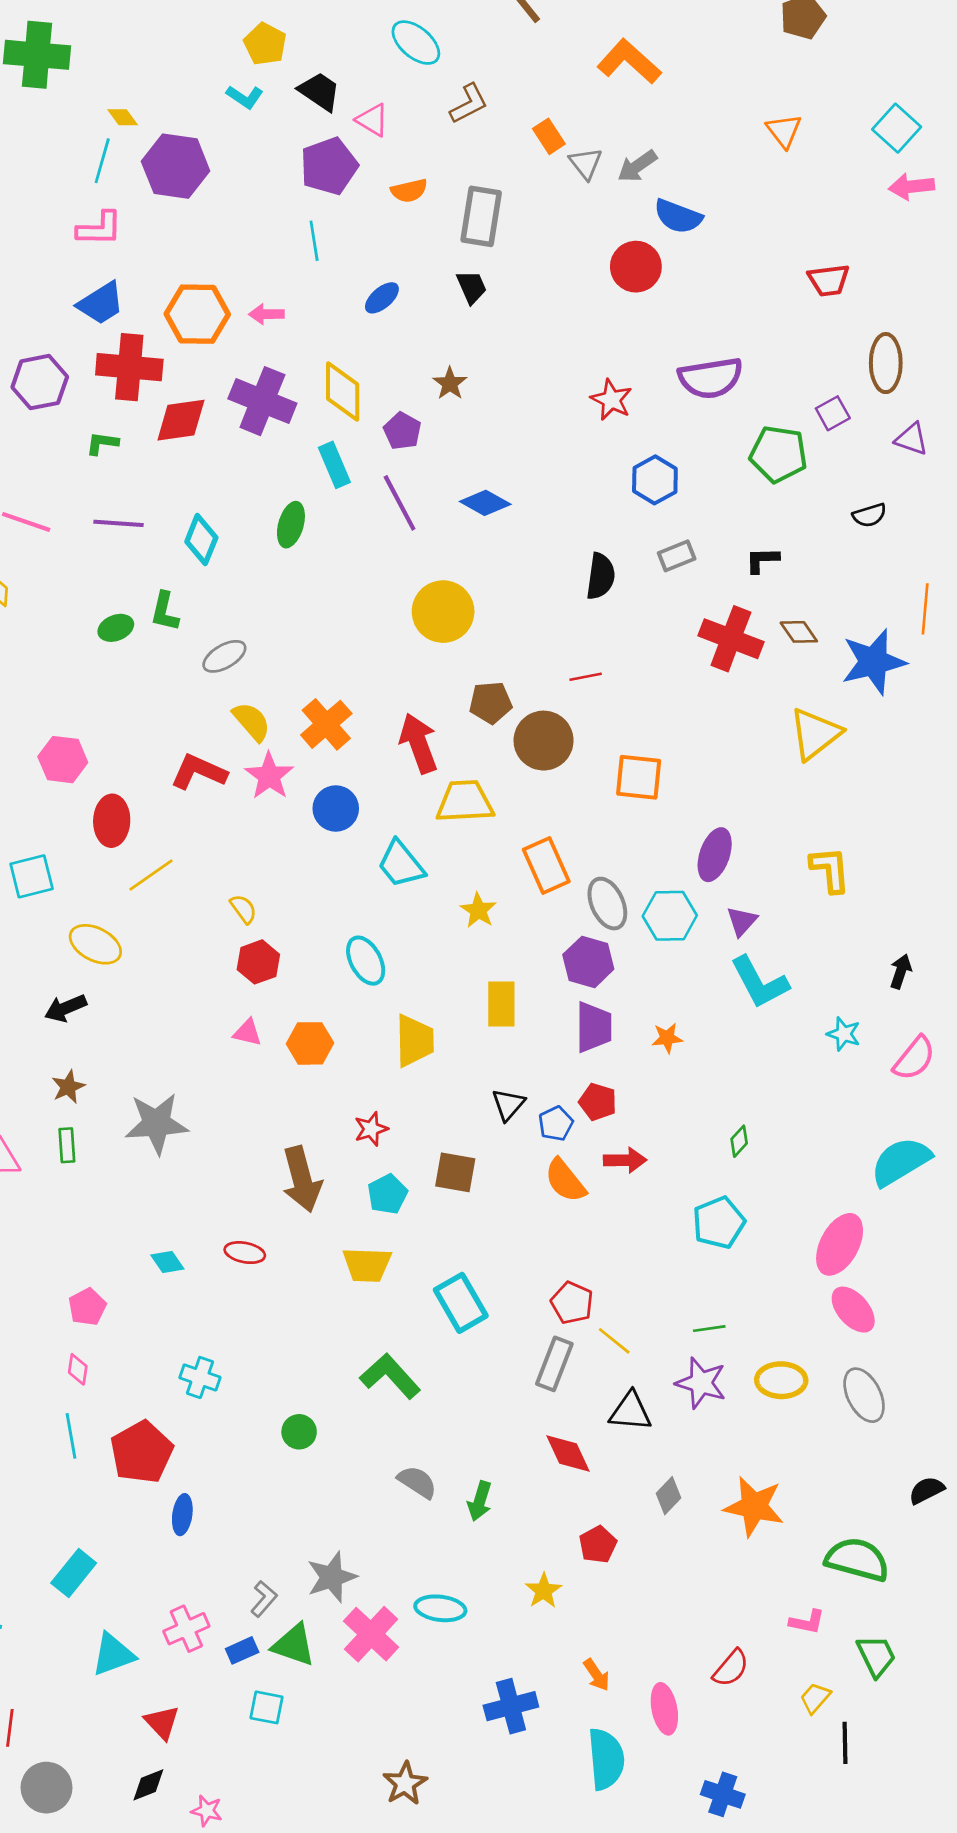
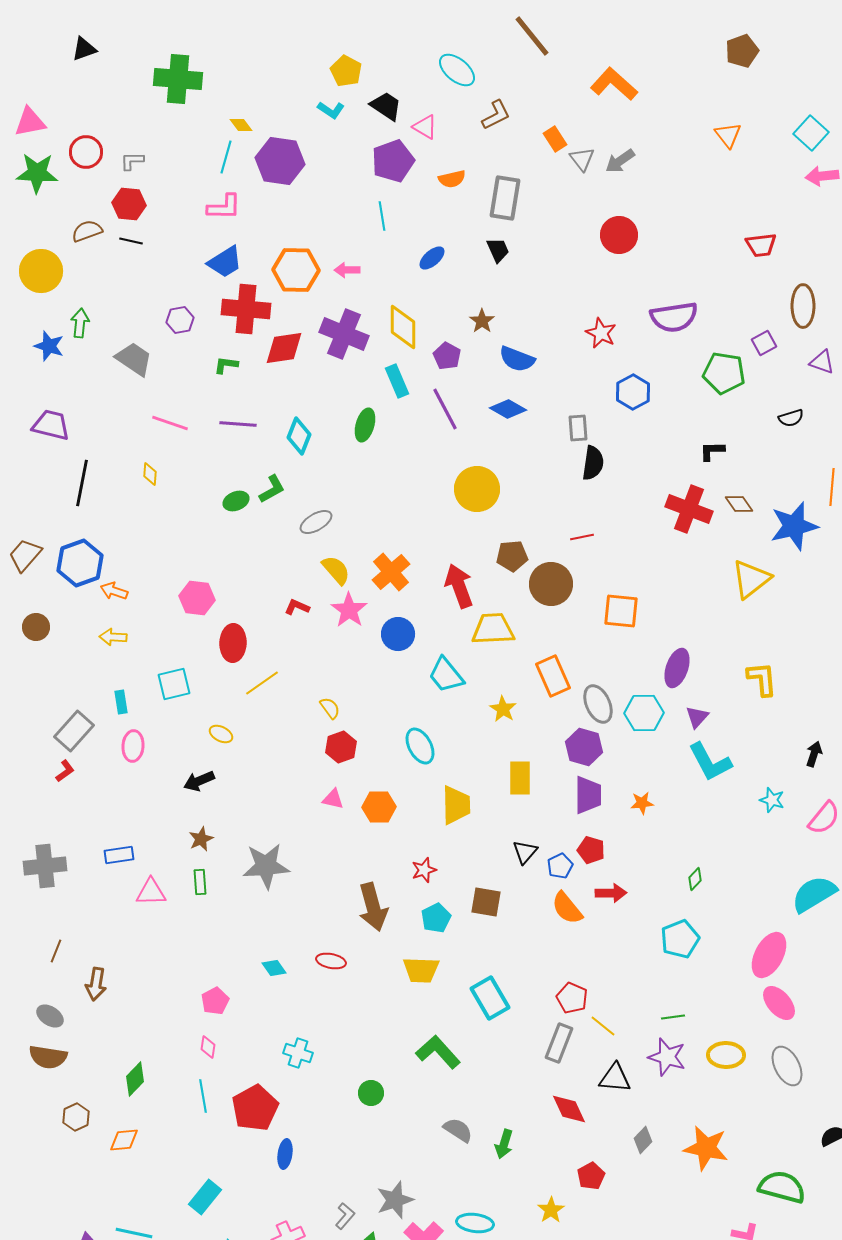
blue semicircle: (678, 216) -> (517, 359), moved
purple hexagon: (40, 382) -> (180, 320), size x0.7
gray rectangle: (677, 556) -> (578, 428), moved, turned -72
green L-shape: (165, 612) -> (272, 489), turned -132
red L-shape: (199, 772) -> (297, 607), size x0.6
yellow ellipse: (95, 944) -> (221, 734), size x0.6

